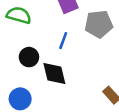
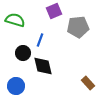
blue line: (63, 41) -> (40, 40), moved

